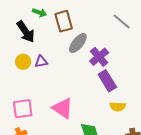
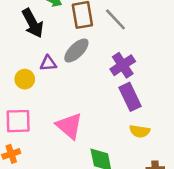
gray line: (122, 22) -> (115, 19), moved
gray ellipse: (78, 43) -> (76, 51), moved
yellow circle: (23, 62) -> (25, 79), moved

